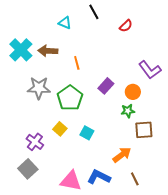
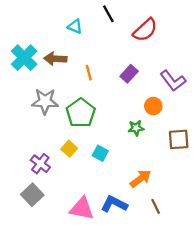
red semicircle: (126, 26) -> (145, 30), size x1.6
purple rectangle: (106, 86) -> (129, 74), moved
green star: (128, 111) -> (136, 128), moved
brown square: (144, 130) -> (179, 139), moved

